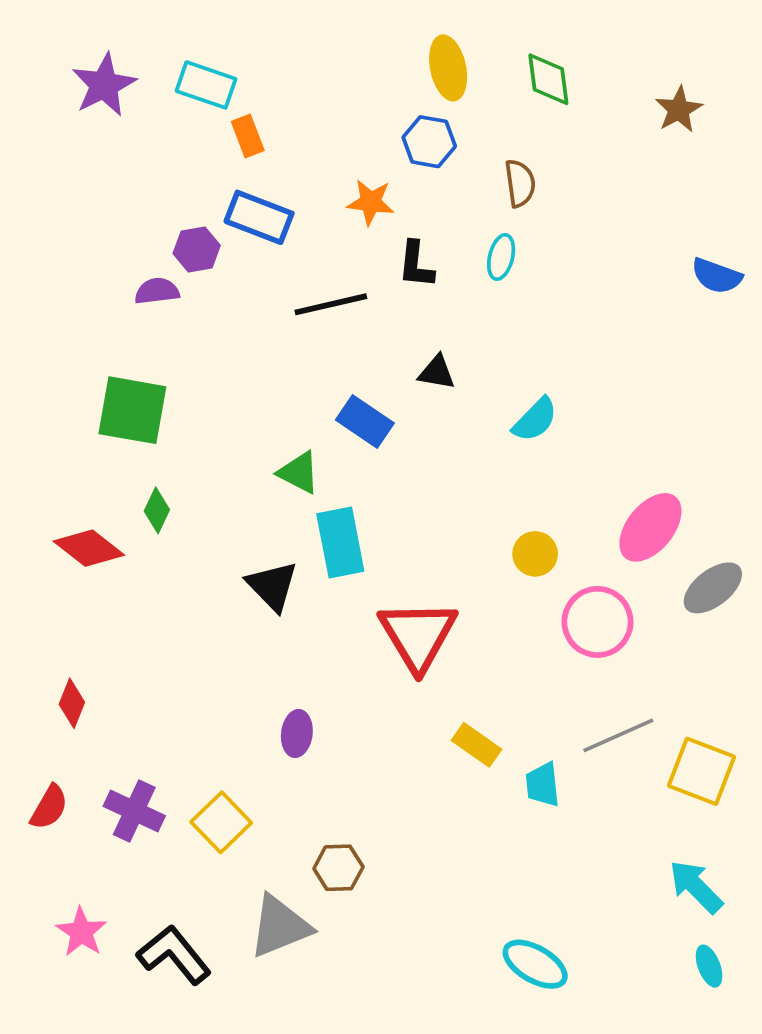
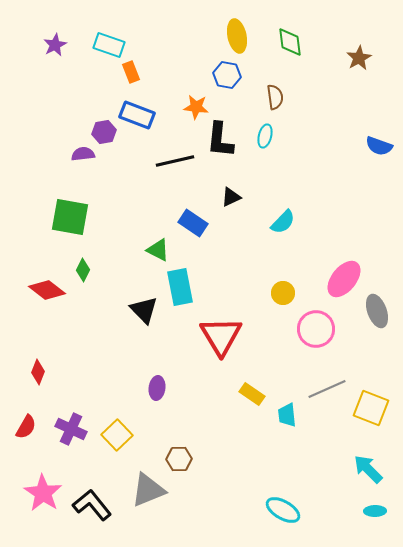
purple star: (104, 85) -> (55, 45), size x0.7
black L-shape: (416, 265) -> (220, 140), size x1.4
black triangle: (437, 372) -> (231, 197), turned -35
gray ellipse: (713, 588) -> (377, 311), turned -72
pink star: (81, 932) -> (43, 493), size x1.4
cyan ellipse: (709, 966) -> (375, 511), turned -70

